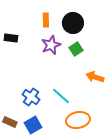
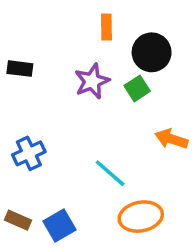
orange rectangle: (46, 20) -> (106, 27), moved
black circle: (73, 23) -> (152, 52), moved
blue cross: (31, 97) -> (29, 153), moved, turned 30

